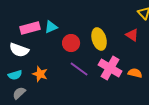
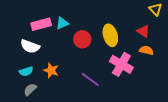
purple line: (79, 69) -> (90, 79), moved
orange semicircle: (135, 73) -> (146, 50), moved

